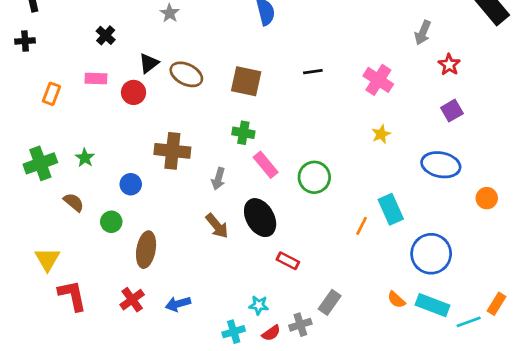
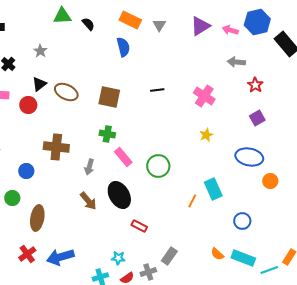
gray star: (170, 13) -> (40, 51), moved
gray arrow: (423, 33) -> (236, 62), turned 72
orange circle: (487, 198) -> (270, 181), moved
blue circle: (431, 254) -> (242, 221), size x0.6
blue arrow: (178, 304) -> (60, 257), size x1.5

